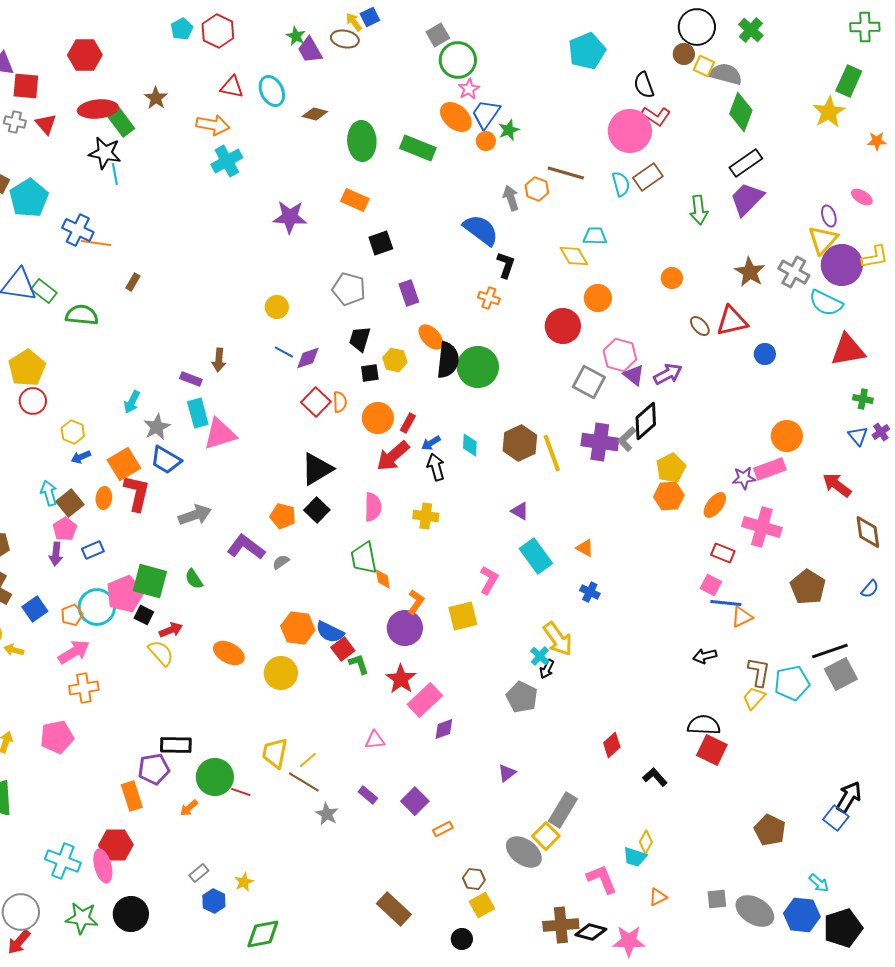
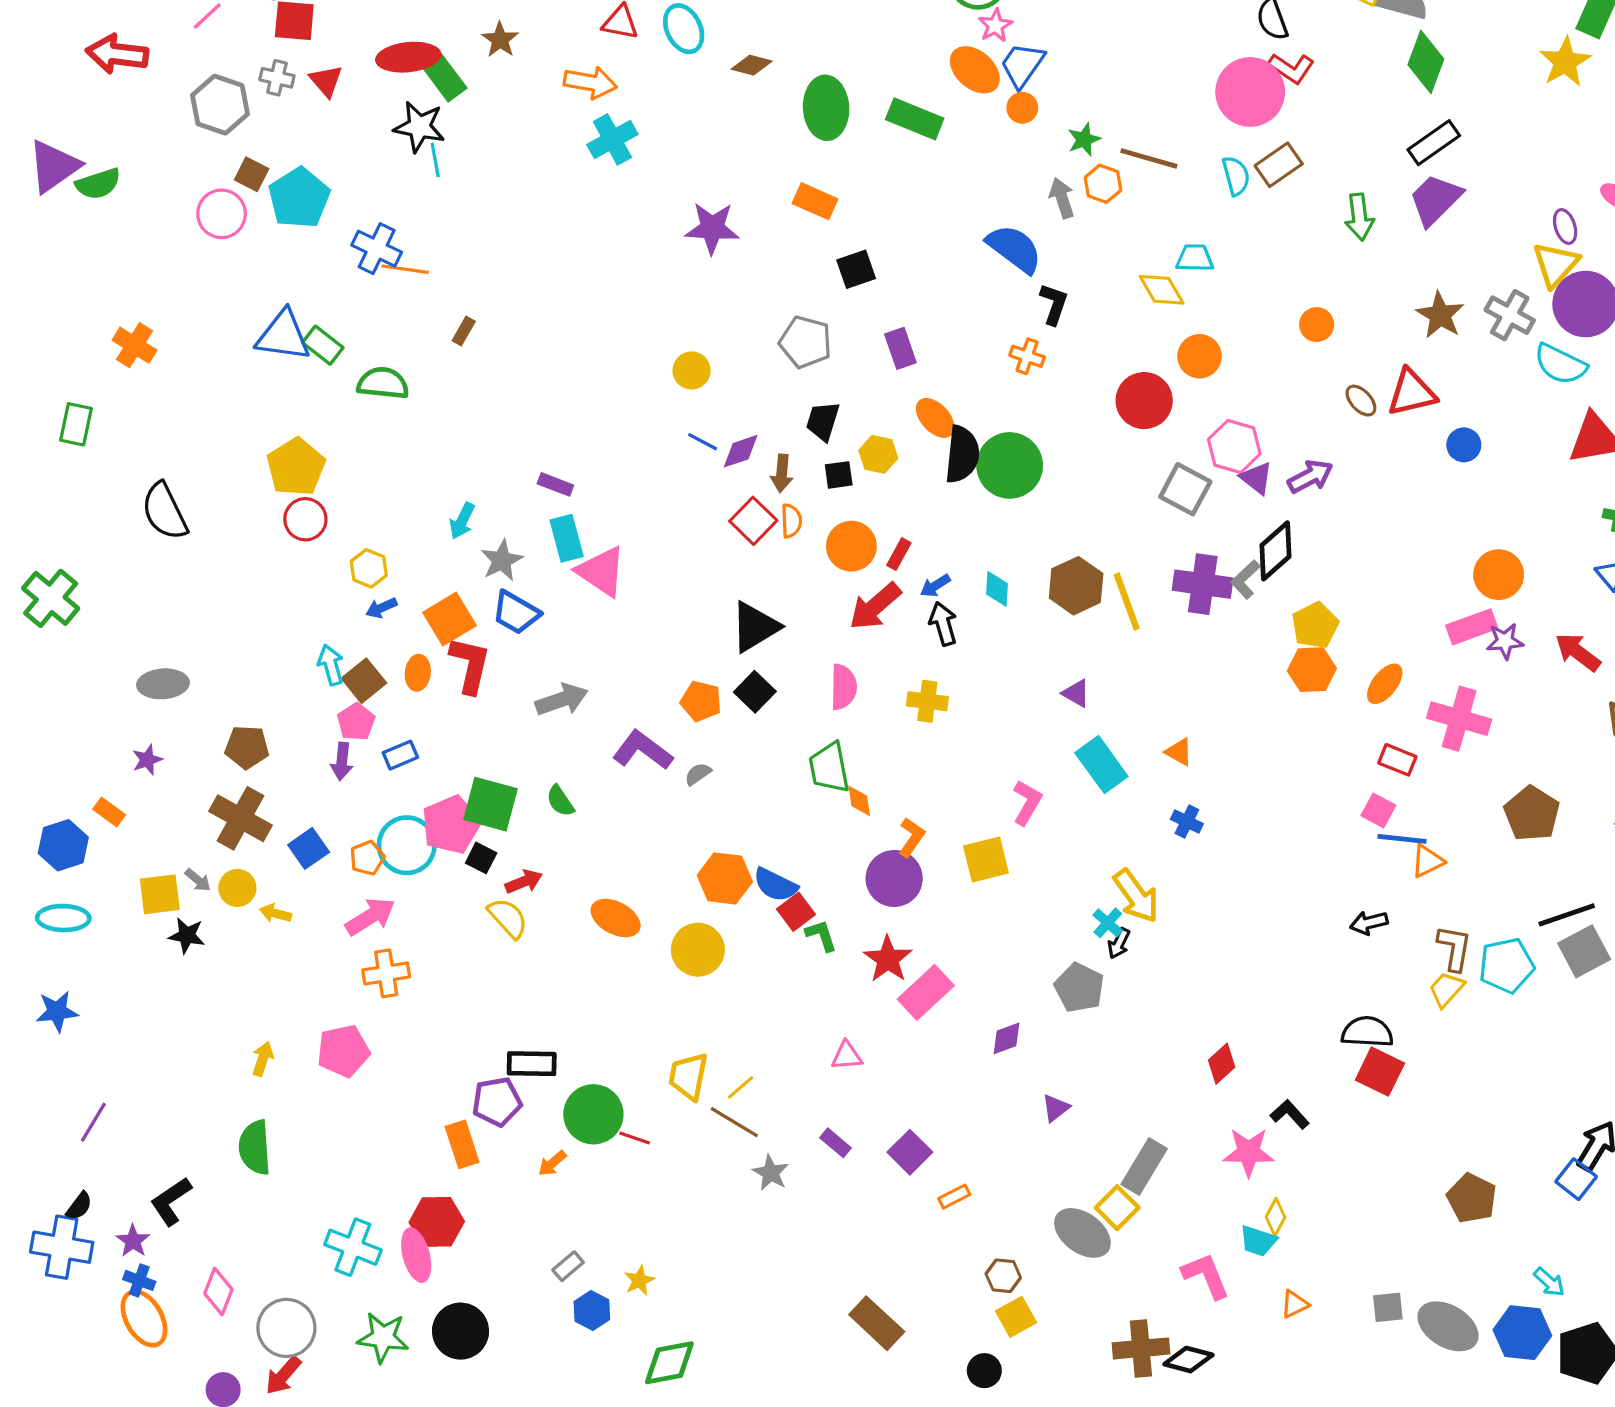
green star: (509, 130) -> (1084, 139), moved
brown arrow: (219, 360) -> (782, 473), moved
pink triangle: (220, 434) -> (601, 571), turned 51
purple star: (744, 478) -> (1505, 641), moved
purple diamond: (444, 729) -> (1006, 1038), moved
pink star: (629, 941) -> (1249, 1152), moved

